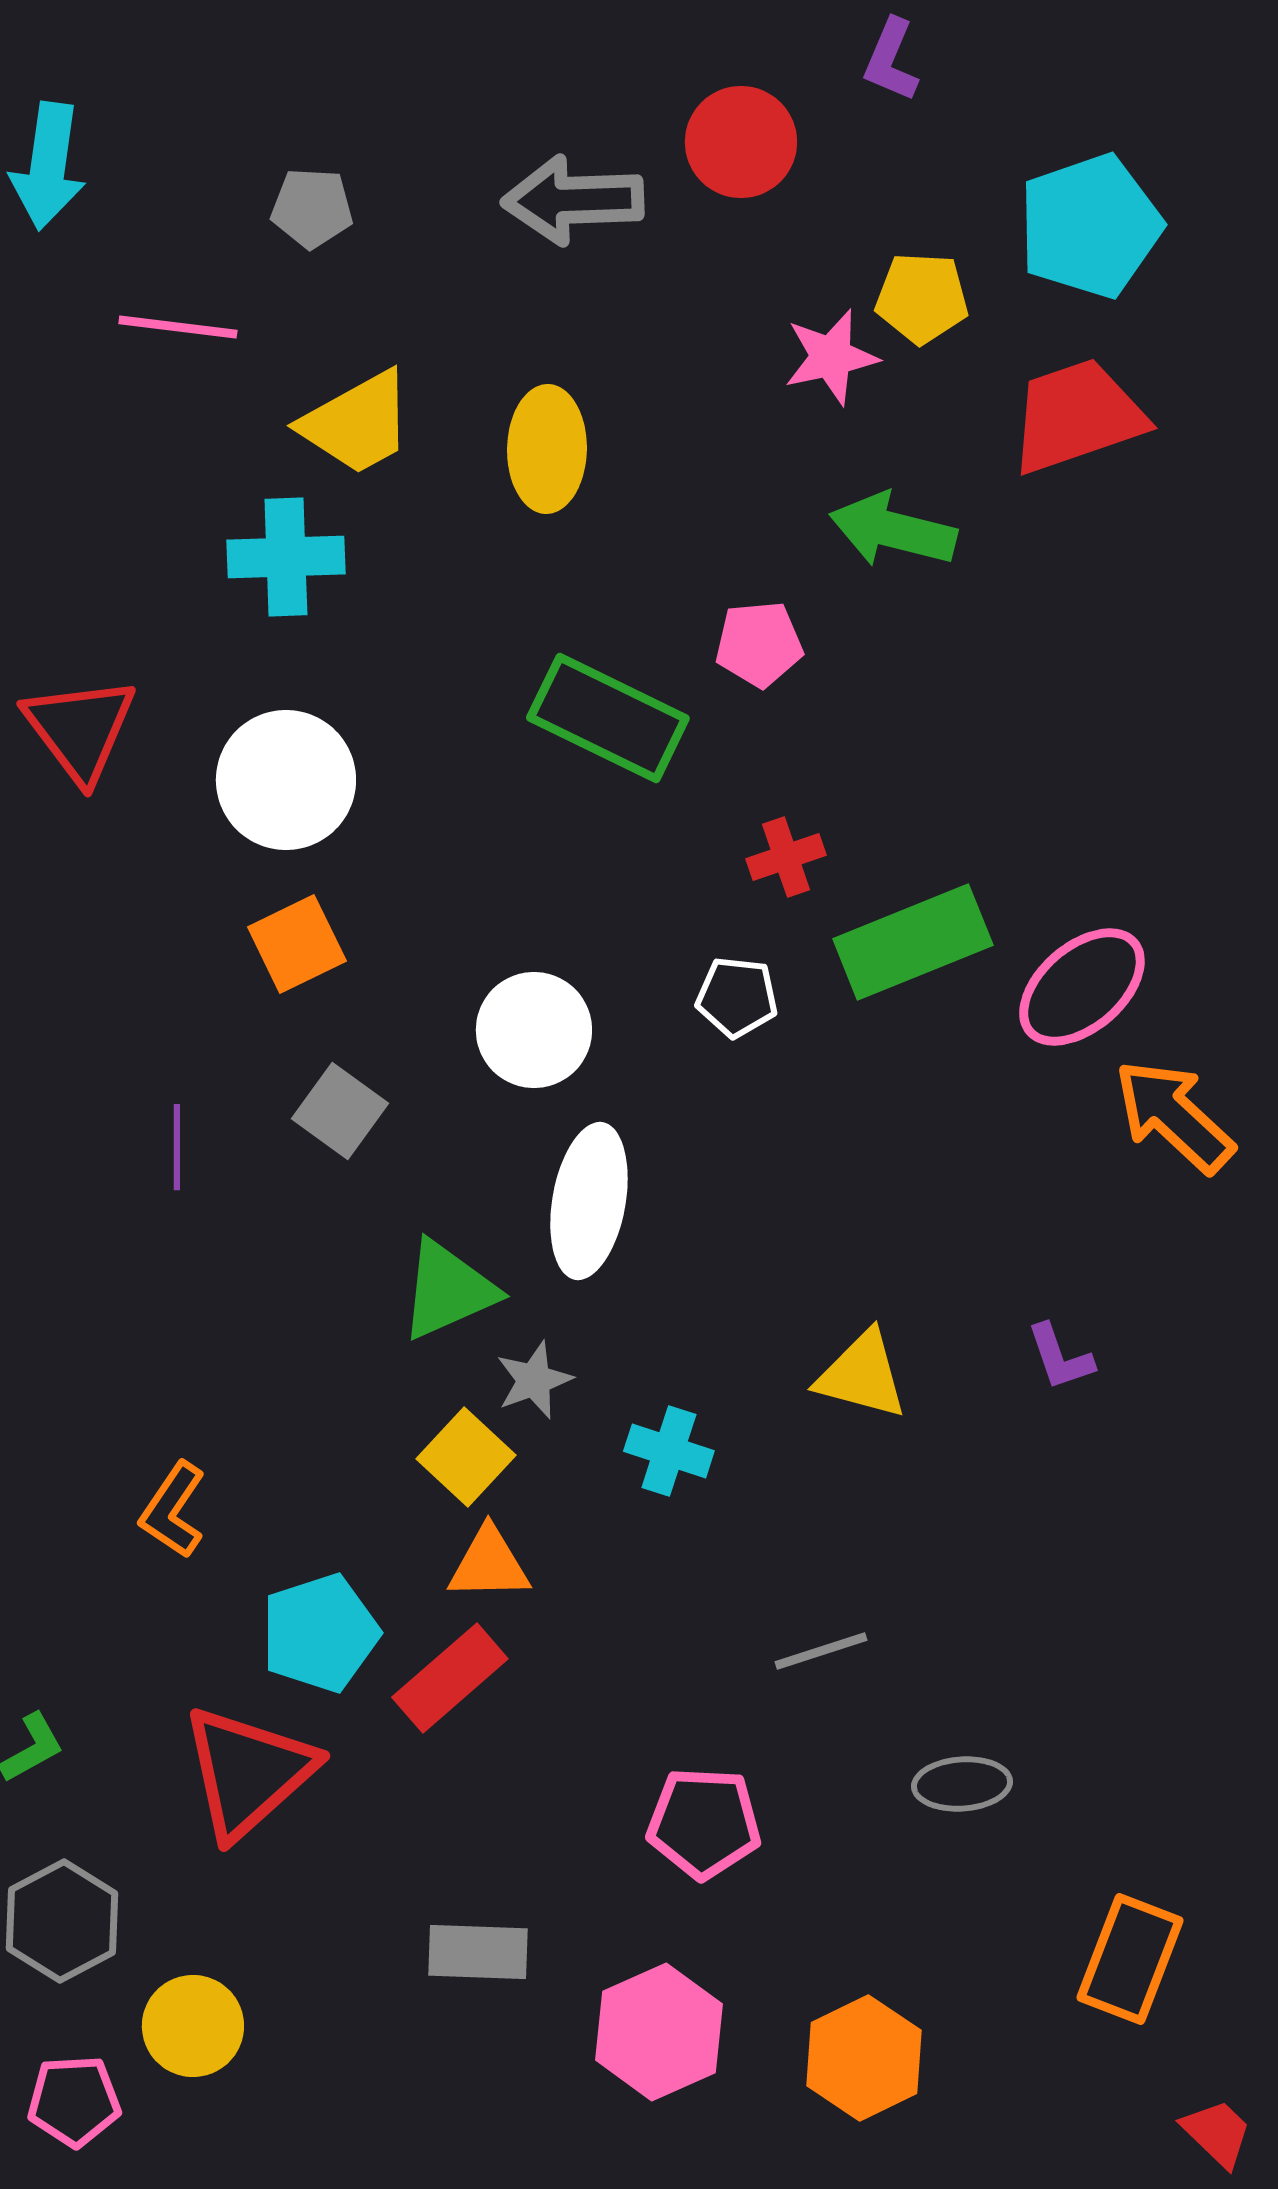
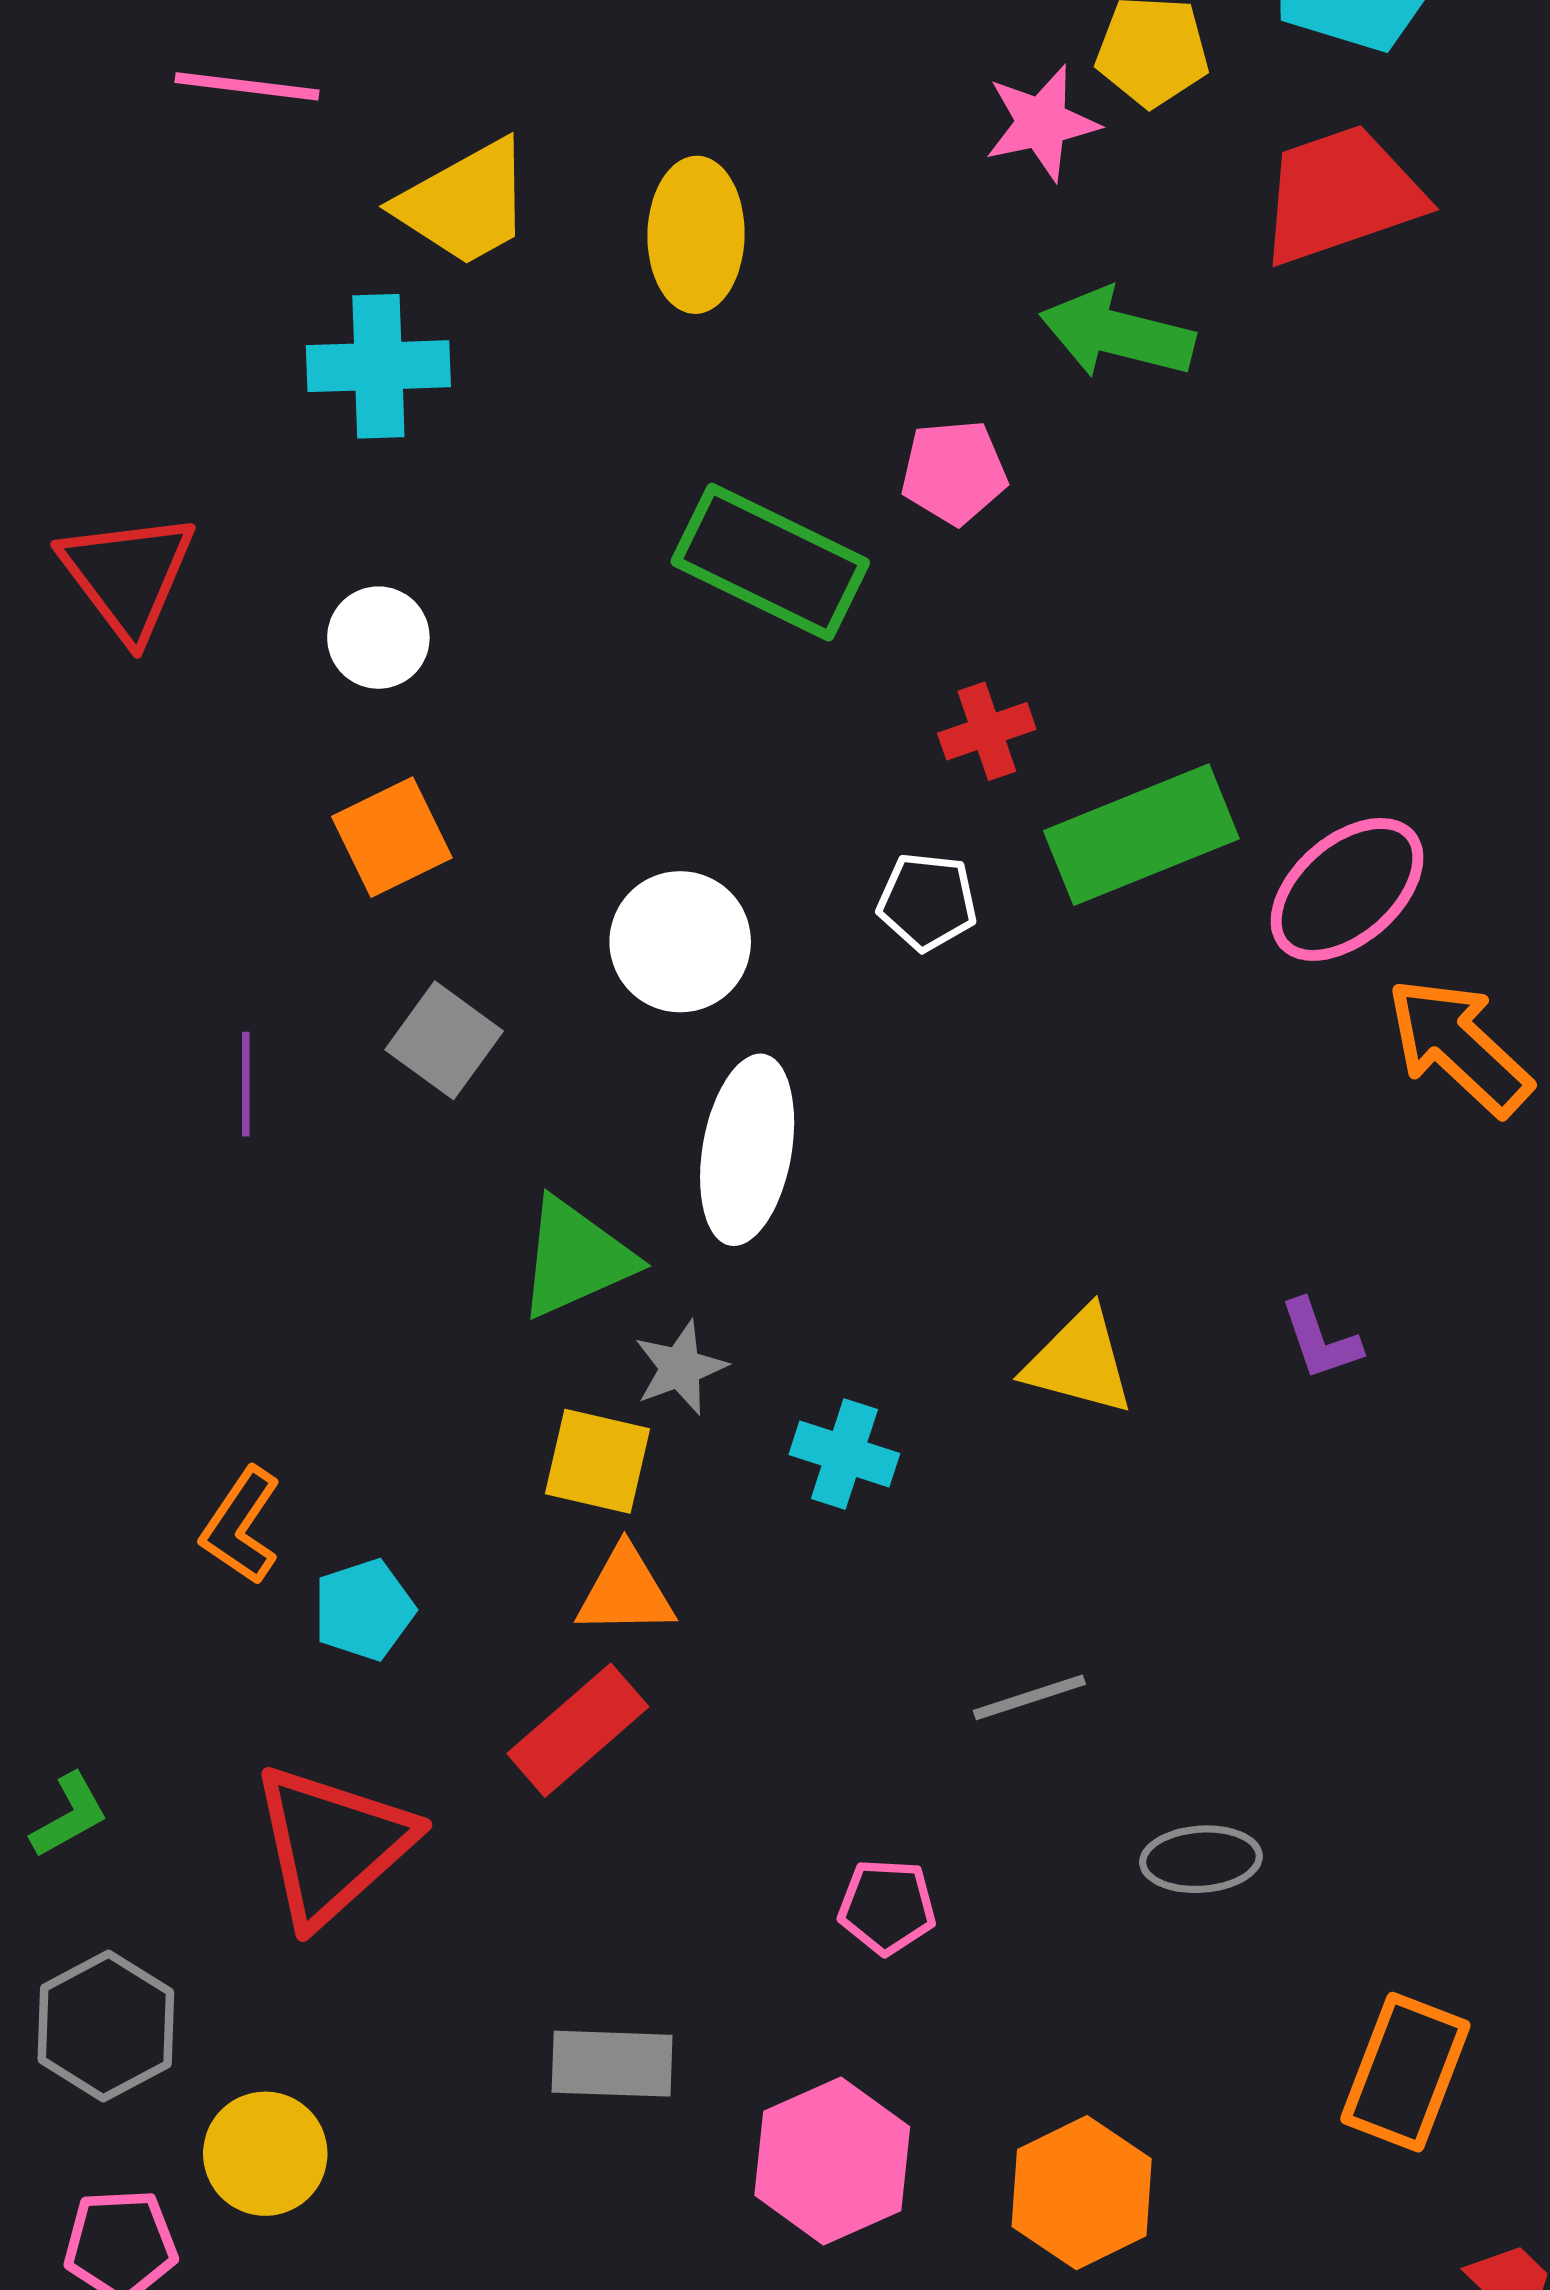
white circle: (286, 780) -> (378, 638), size x0.6
yellow square: (466, 1457) -> (597, 1461), turned -30
cyan pentagon: (320, 1633) -> (364, 1610), moved, size x0.7
pink pentagon: (704, 1823) -> (887, 1907), size x0.7

